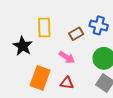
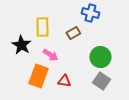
blue cross: (99, 25) -> (90, 13), moved
pink arrow: (67, 57) -> (50, 55), moved

